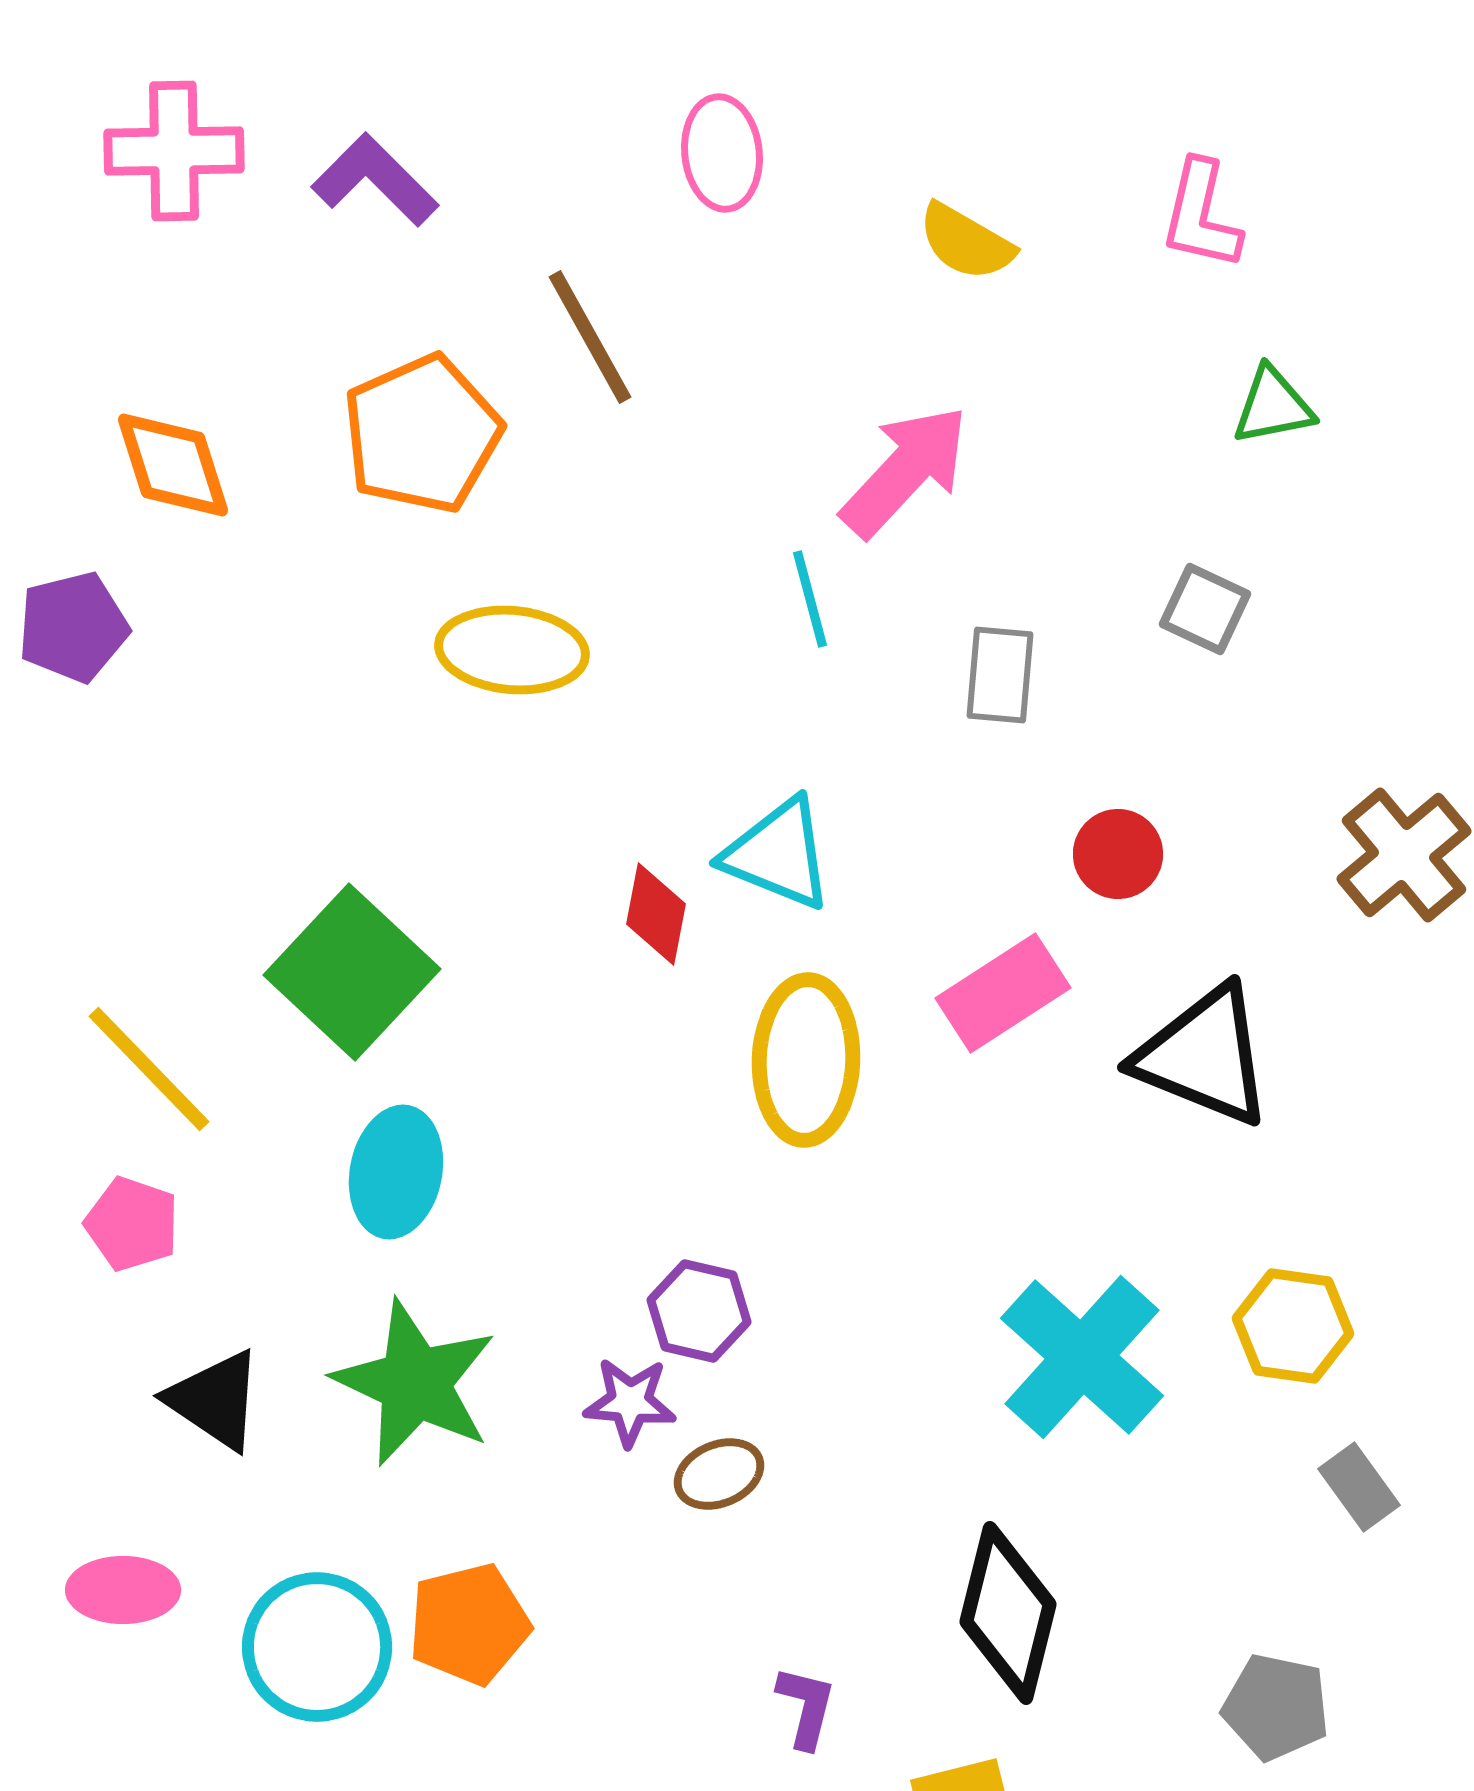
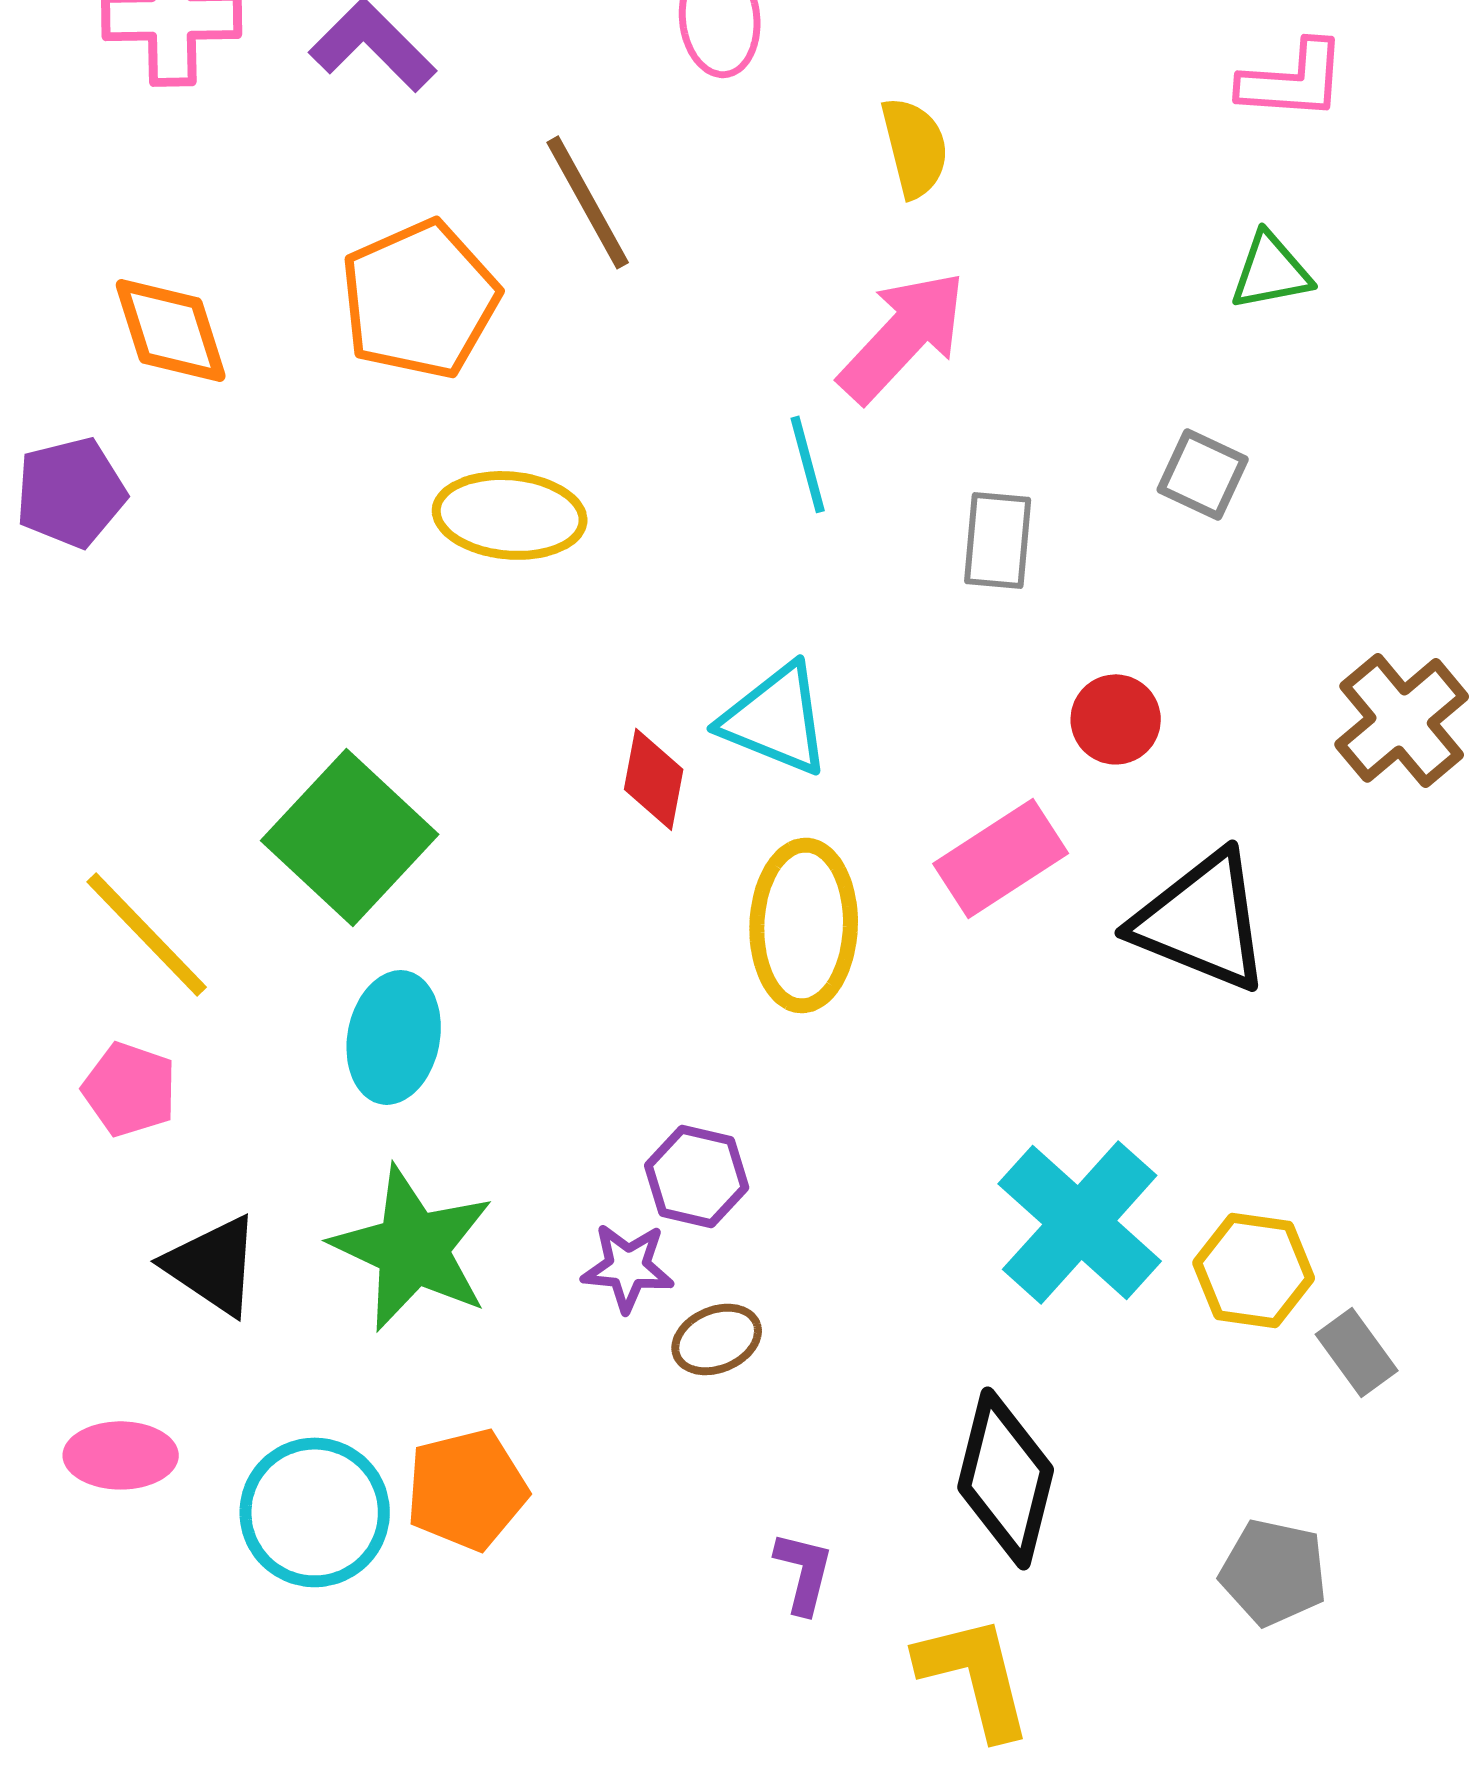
pink L-shape: (1201, 215) -> (1293, 80), moved, turned -99
yellow semicircle: (966, 242) -> (915, 147), moved, turned -134
yellow hexagon: (1293, 1326) -> (1254, 1270), moved

